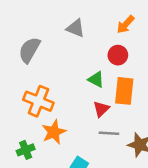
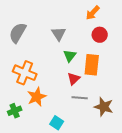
gray triangle: (76, 28) -> (59, 34), moved, turned 35
red circle: (118, 55) -> (100, 35), moved
green triangle: (96, 79) -> (70, 56), turned 40

